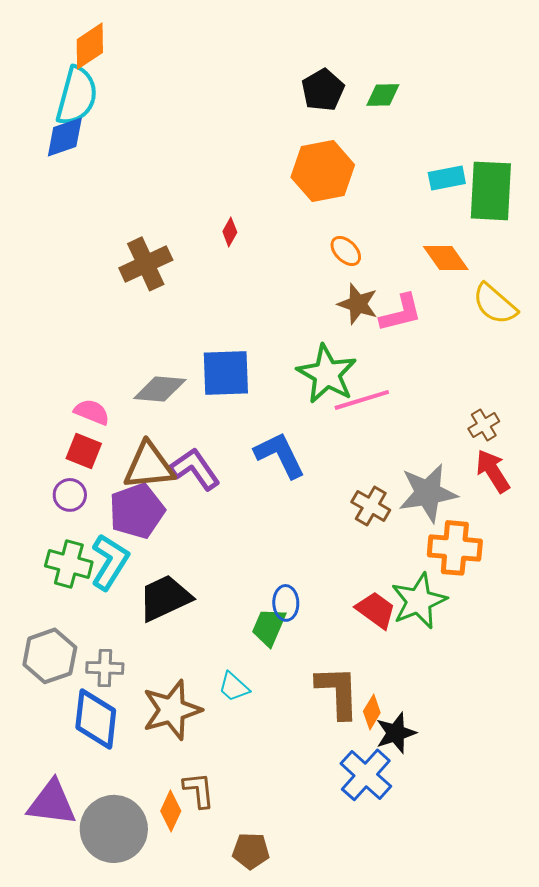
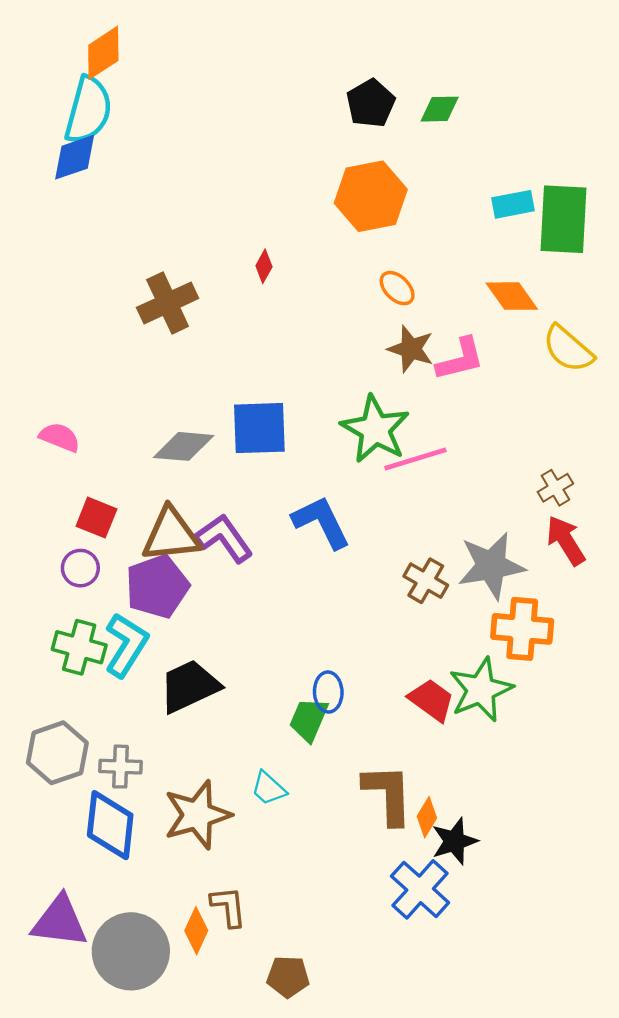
pink semicircle: (92, 412) -> (60, 437), moved

